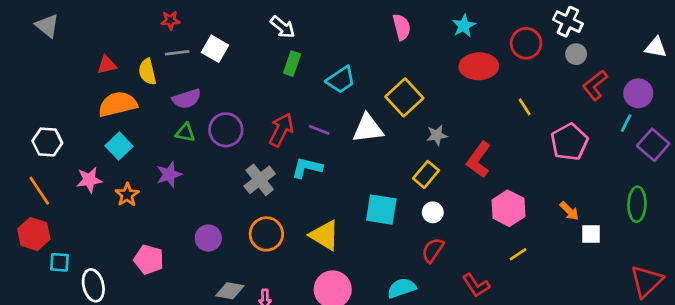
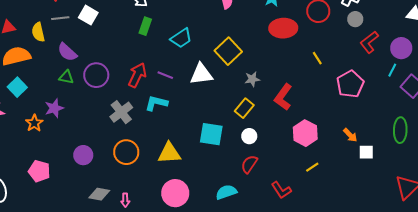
purple semicircle: (187, 99) -> (67, 52), turned 60
orange star: (127, 195) -> (34, 123), moved
yellow triangle: (325, 235) -> (169, 153), turned -35

